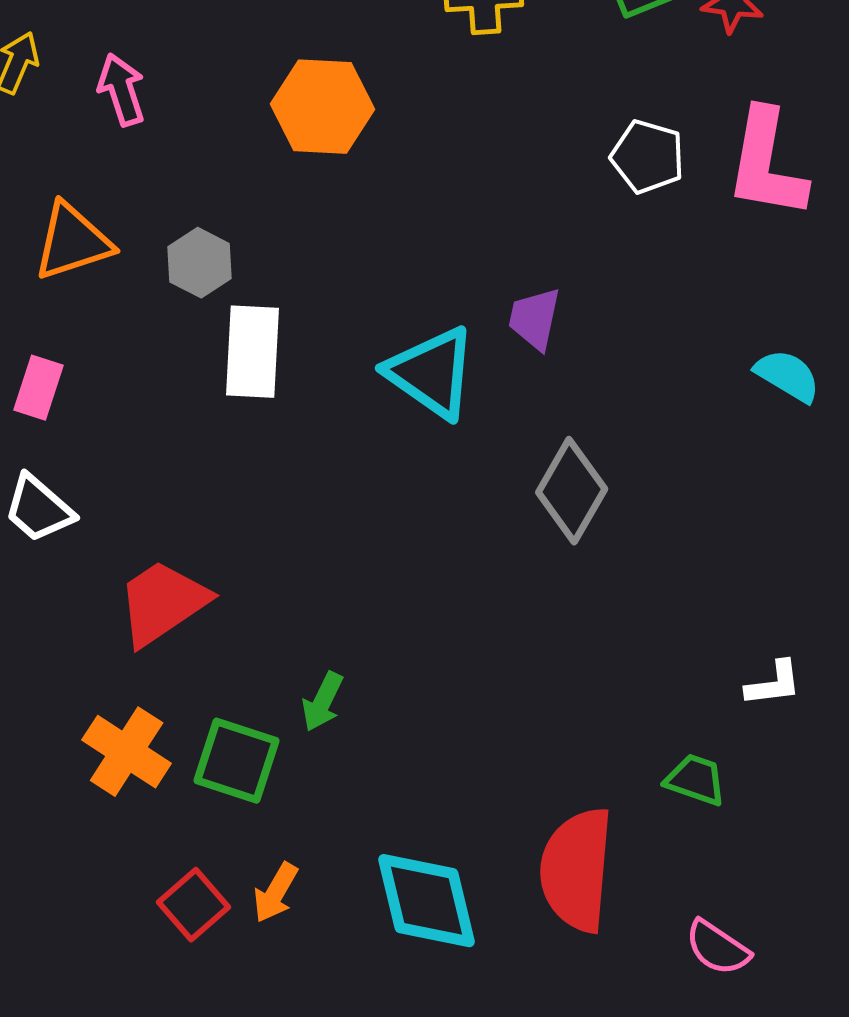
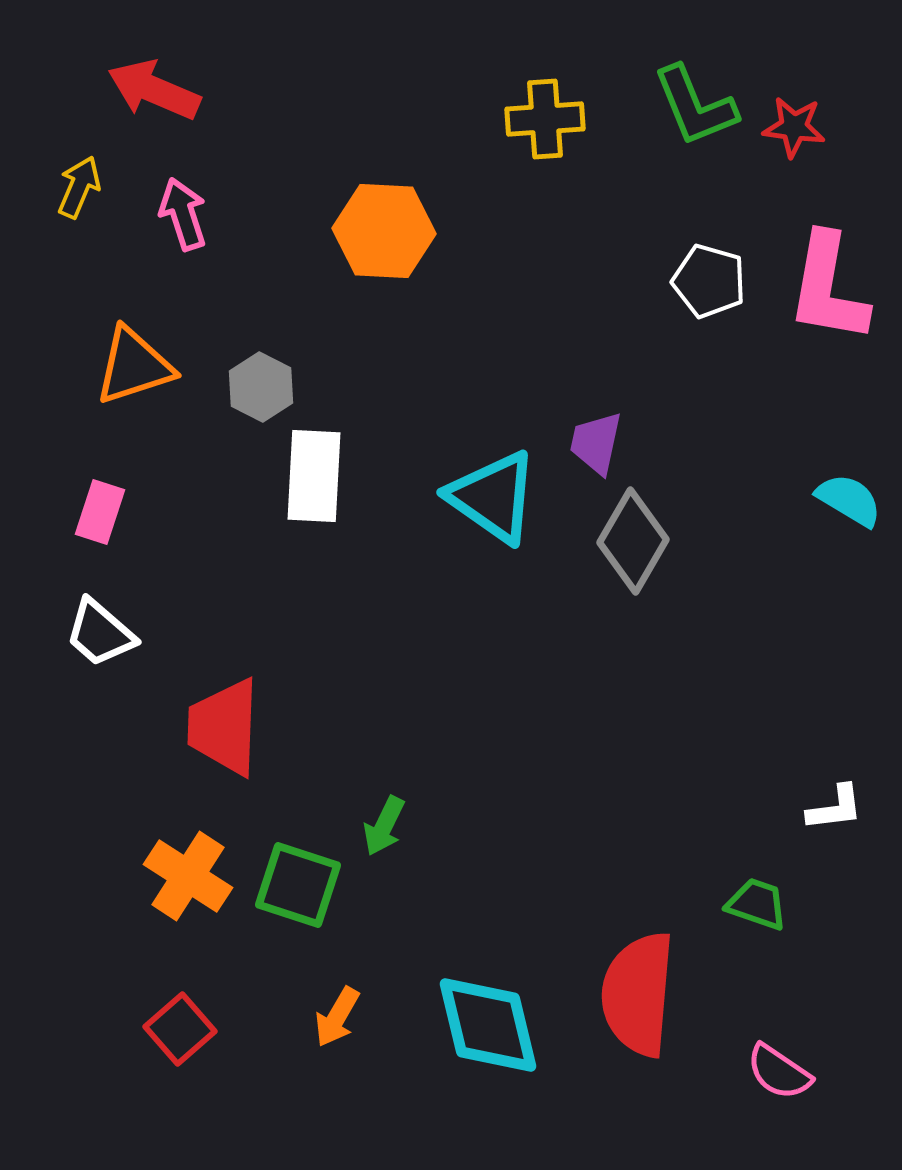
gray diamond: (572, 491) -> (633, 541), moved
red trapezoid: (163, 603) -> (224, 727), turned -54
red square: (194, 905) -> (180, 1029), moved

